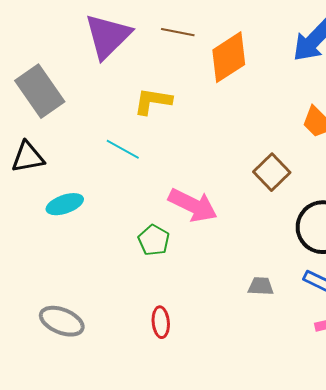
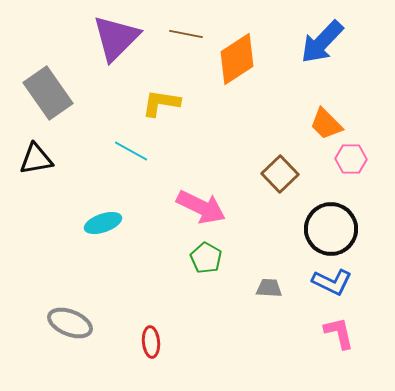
cyan ellipse: (65, 204) -> (103, 223), moved
green pentagon: (154, 240) -> (206, 258), moved
red ellipse: (161, 322) -> (151, 342), moved

